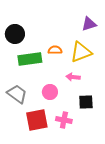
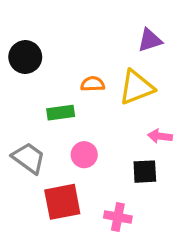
green rectangle: (30, 59) -> (61, 113), moved, size x0.7
pink arrow: (73, 77) -> (160, 136), moved
pink cross: (64, 120) -> (118, 217), moved

